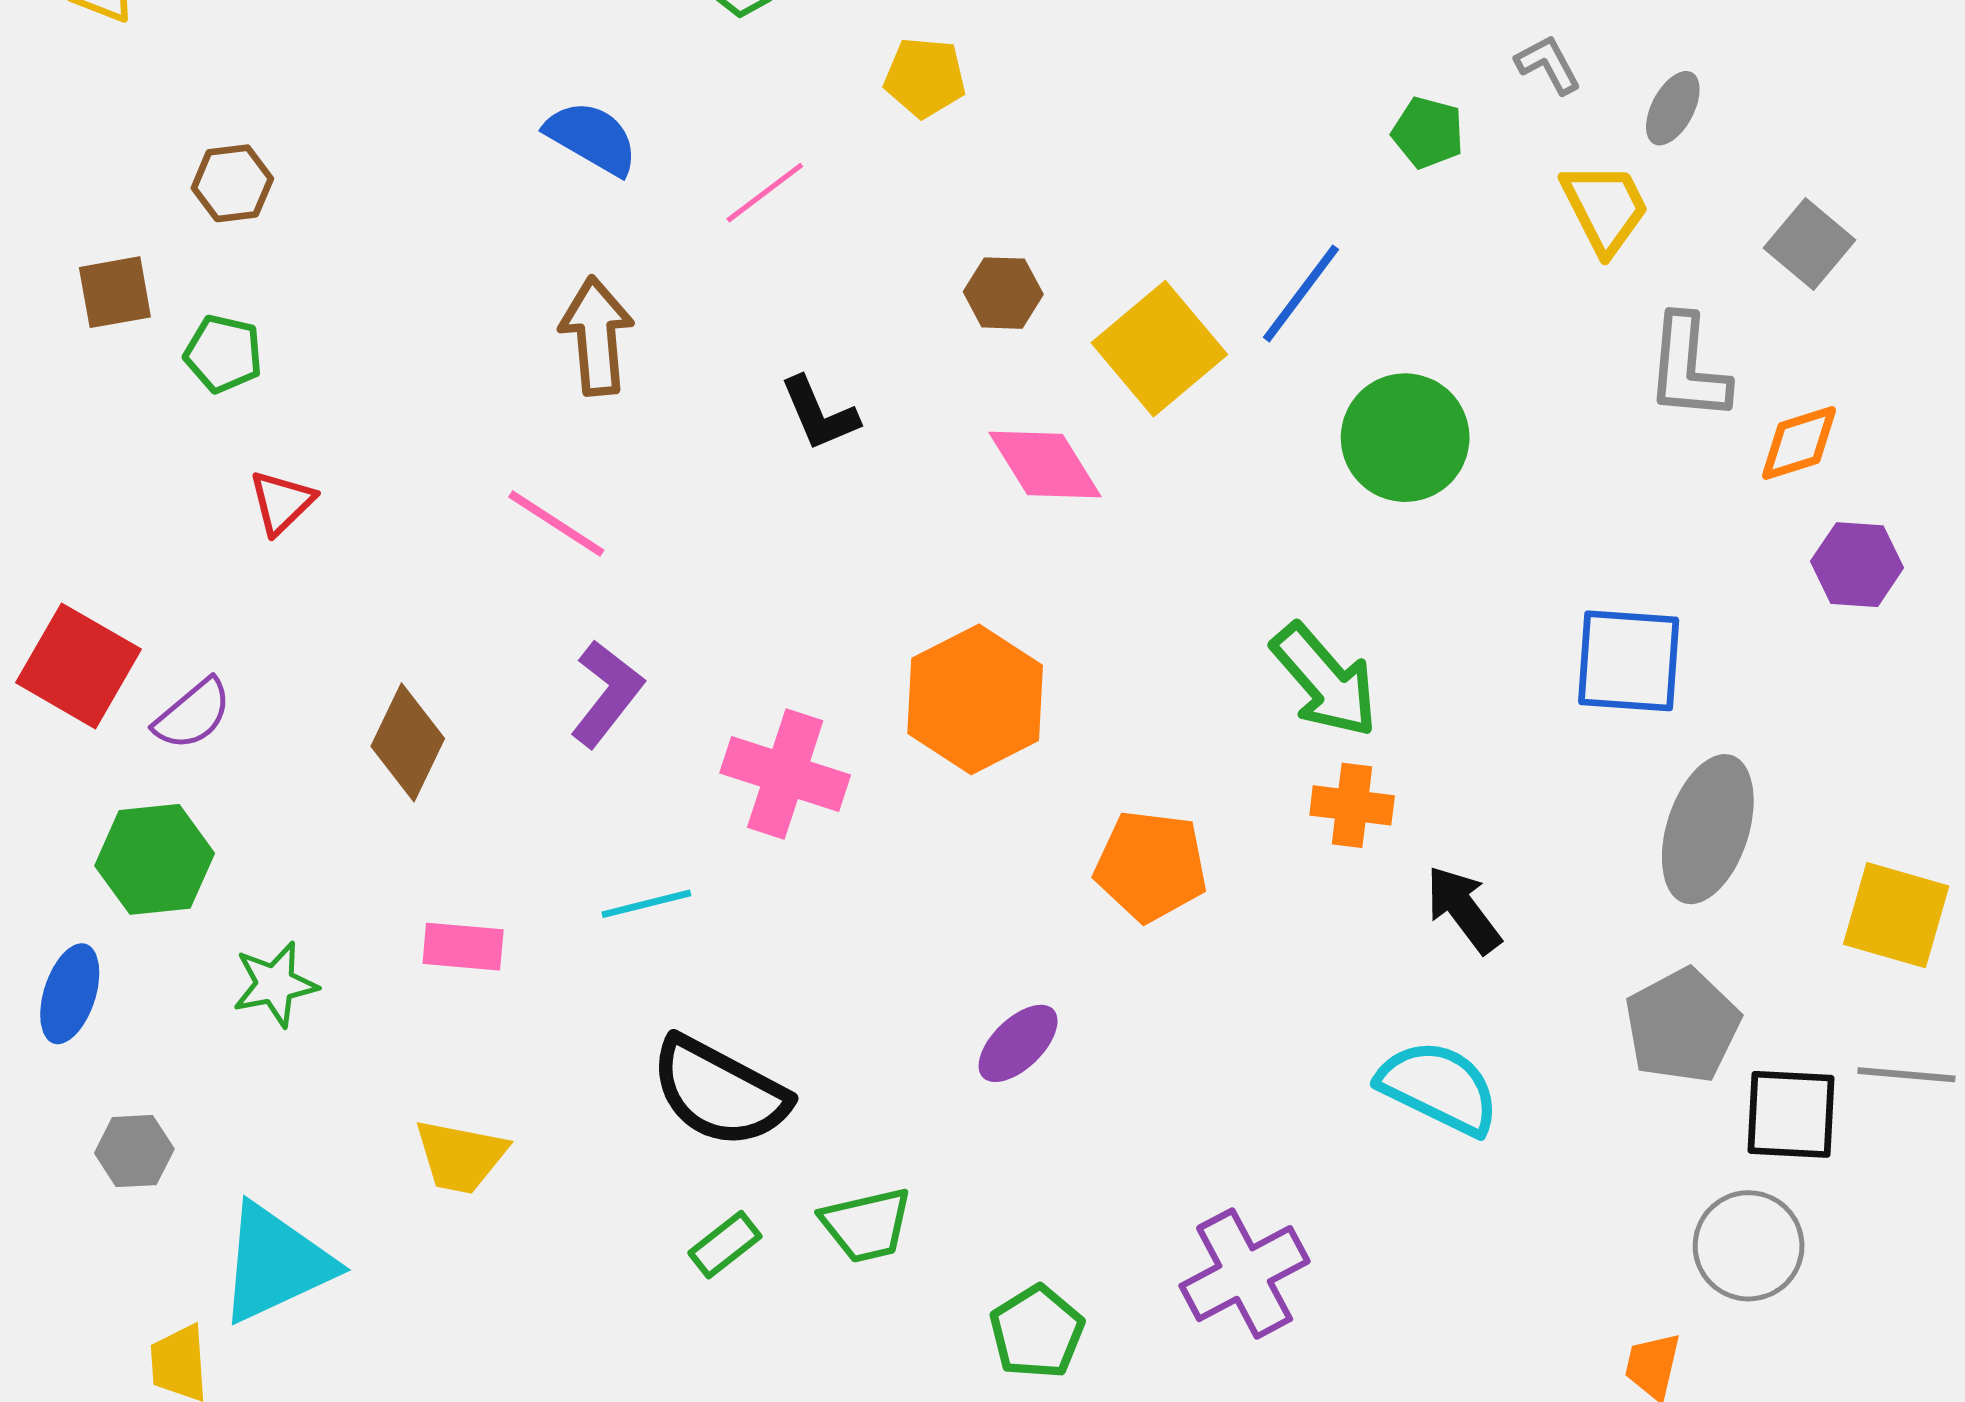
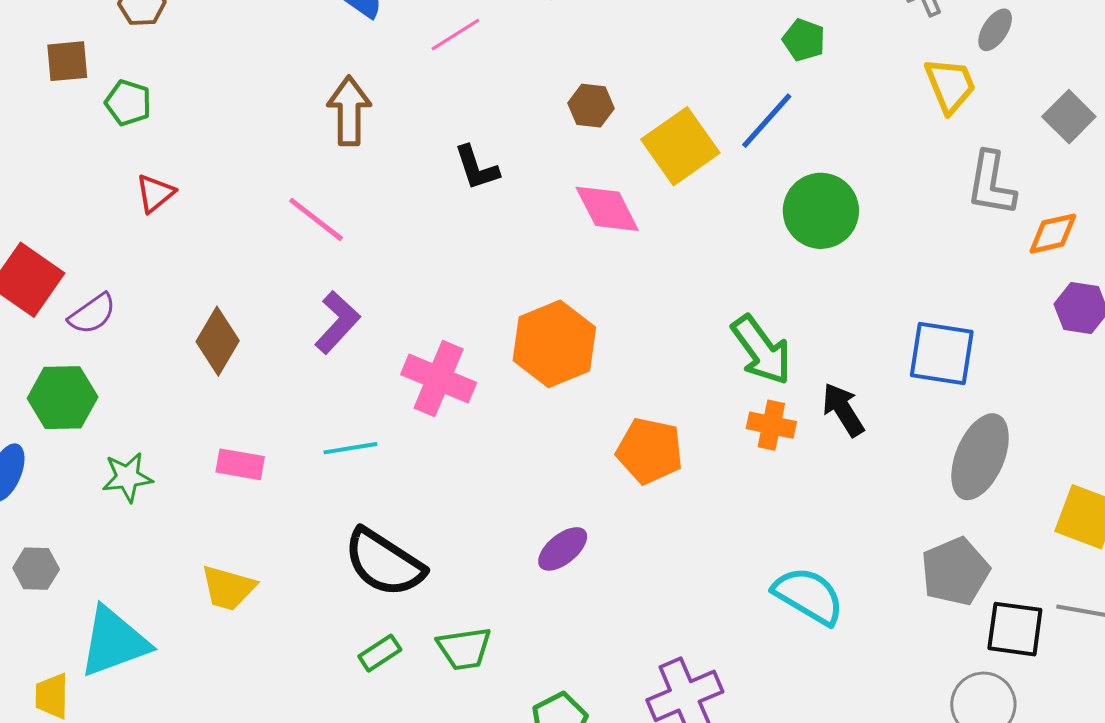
green pentagon: (1428, 133) -> (804, 40), moved
black arrow: (1463, 909) -> (843, 410), moved

